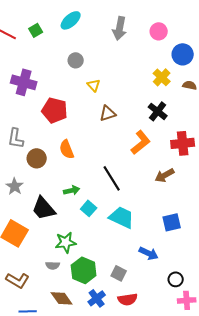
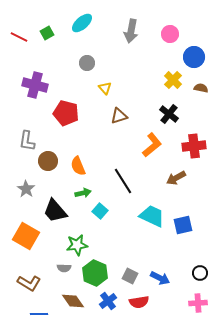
orange semicircle: (67, 149) -> (78, 166), moved
cyan trapezoid: (122, 217) -> (152, 216), moved
blue arrow: (149, 253) -> (160, 278), moved
black circle: (176, 279) -> (200, 273), moved

